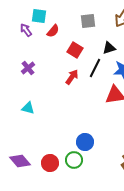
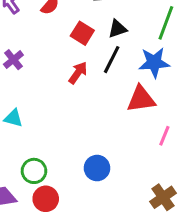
black triangle: (109, 48) -> (118, 29), moved
green circle: (74, 160) -> (34, 171), moved

